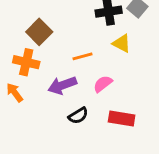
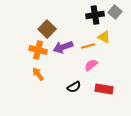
orange line: (83, 56) -> (88, 46), moved
purple arrow: (62, 85) -> (63, 47), moved
orange arrow: (15, 93) -> (38, 74), moved

